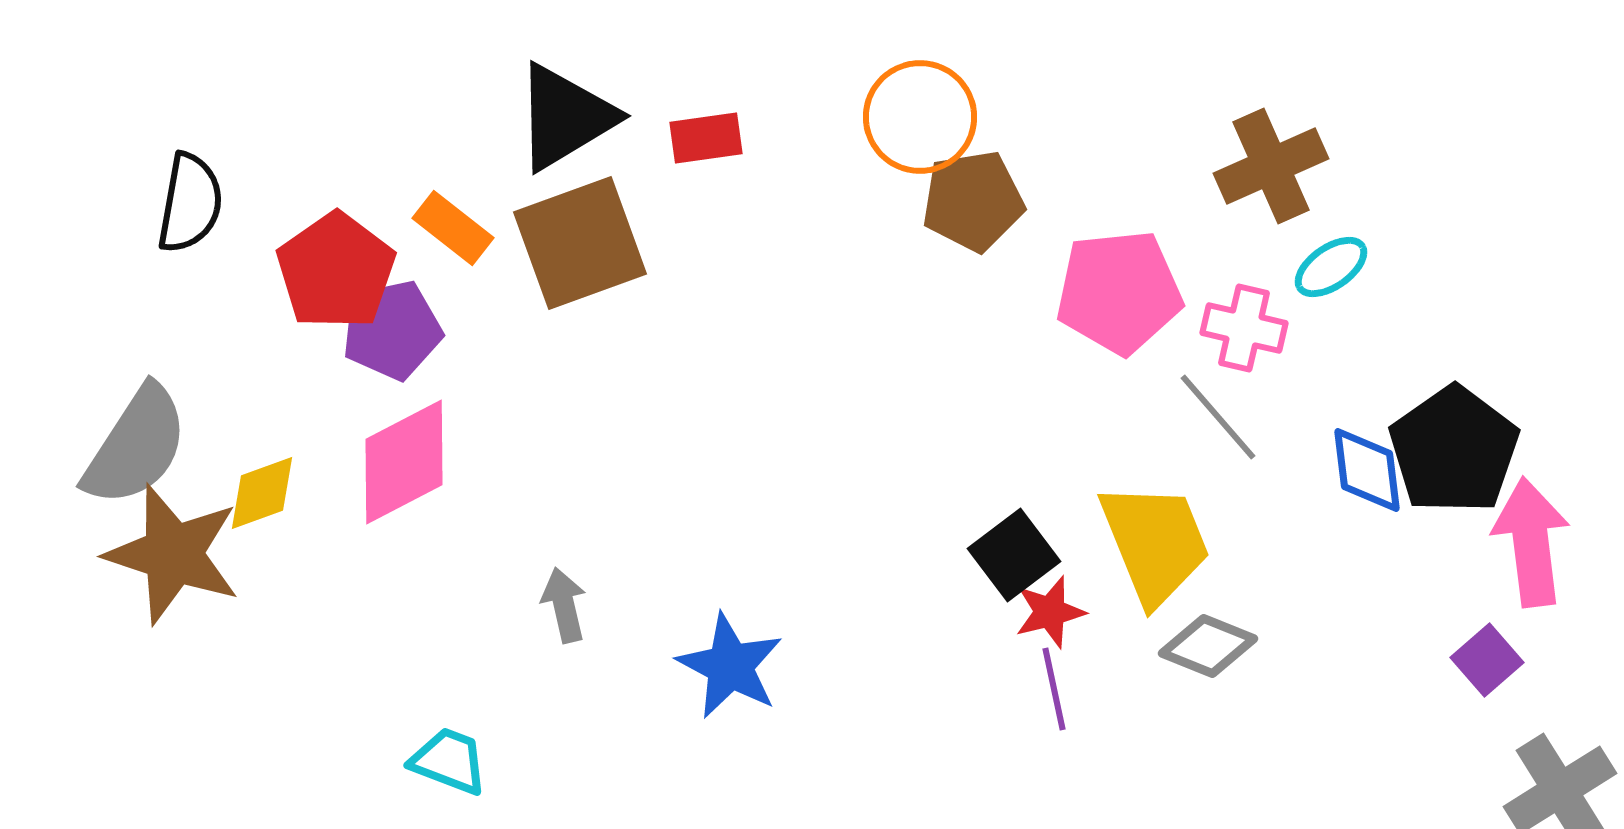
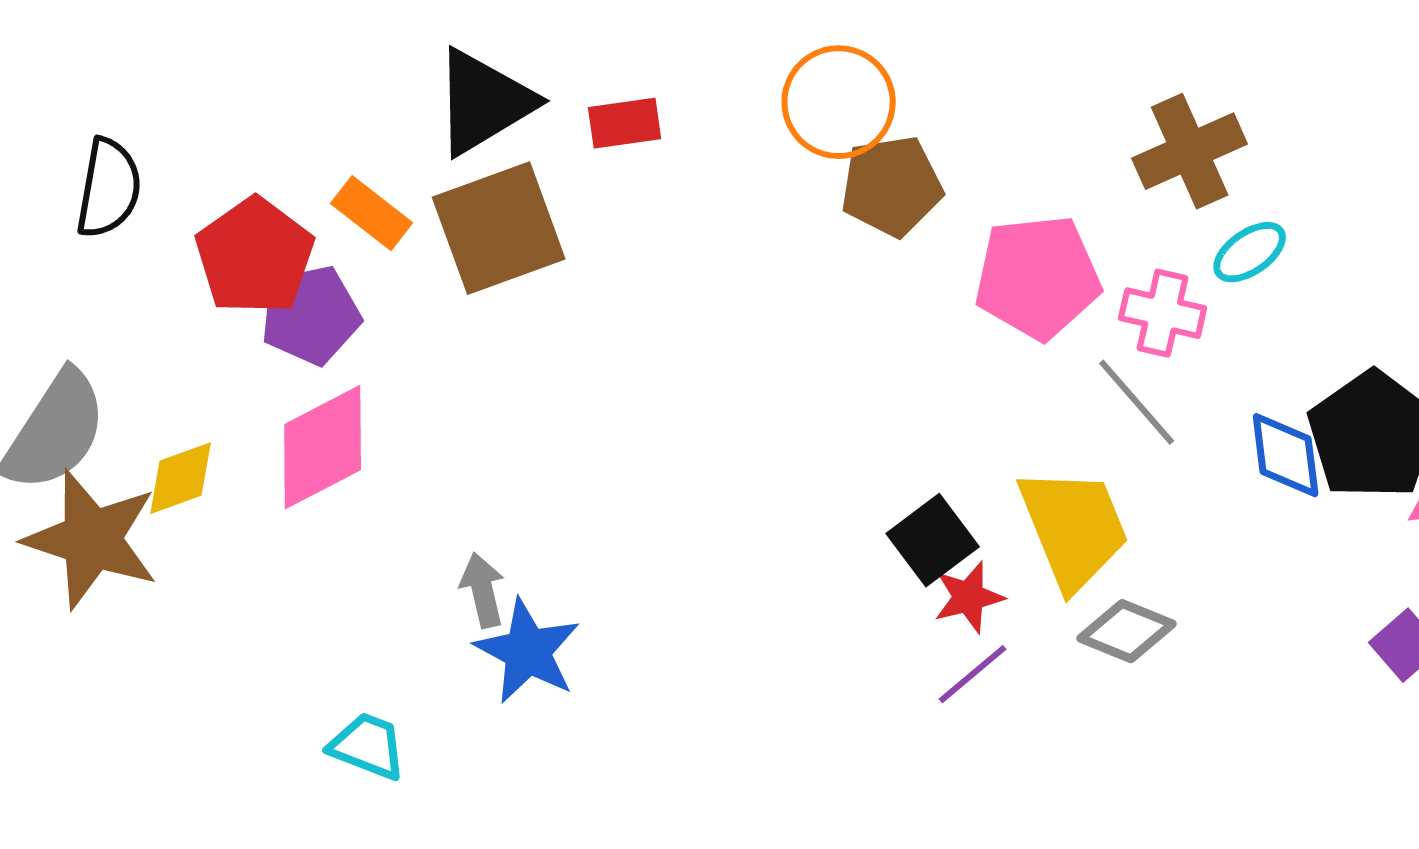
blue star: (730, 666) -> (528, 651), moved
purple line: (1054, 689) -> (973, 674), turned 62

